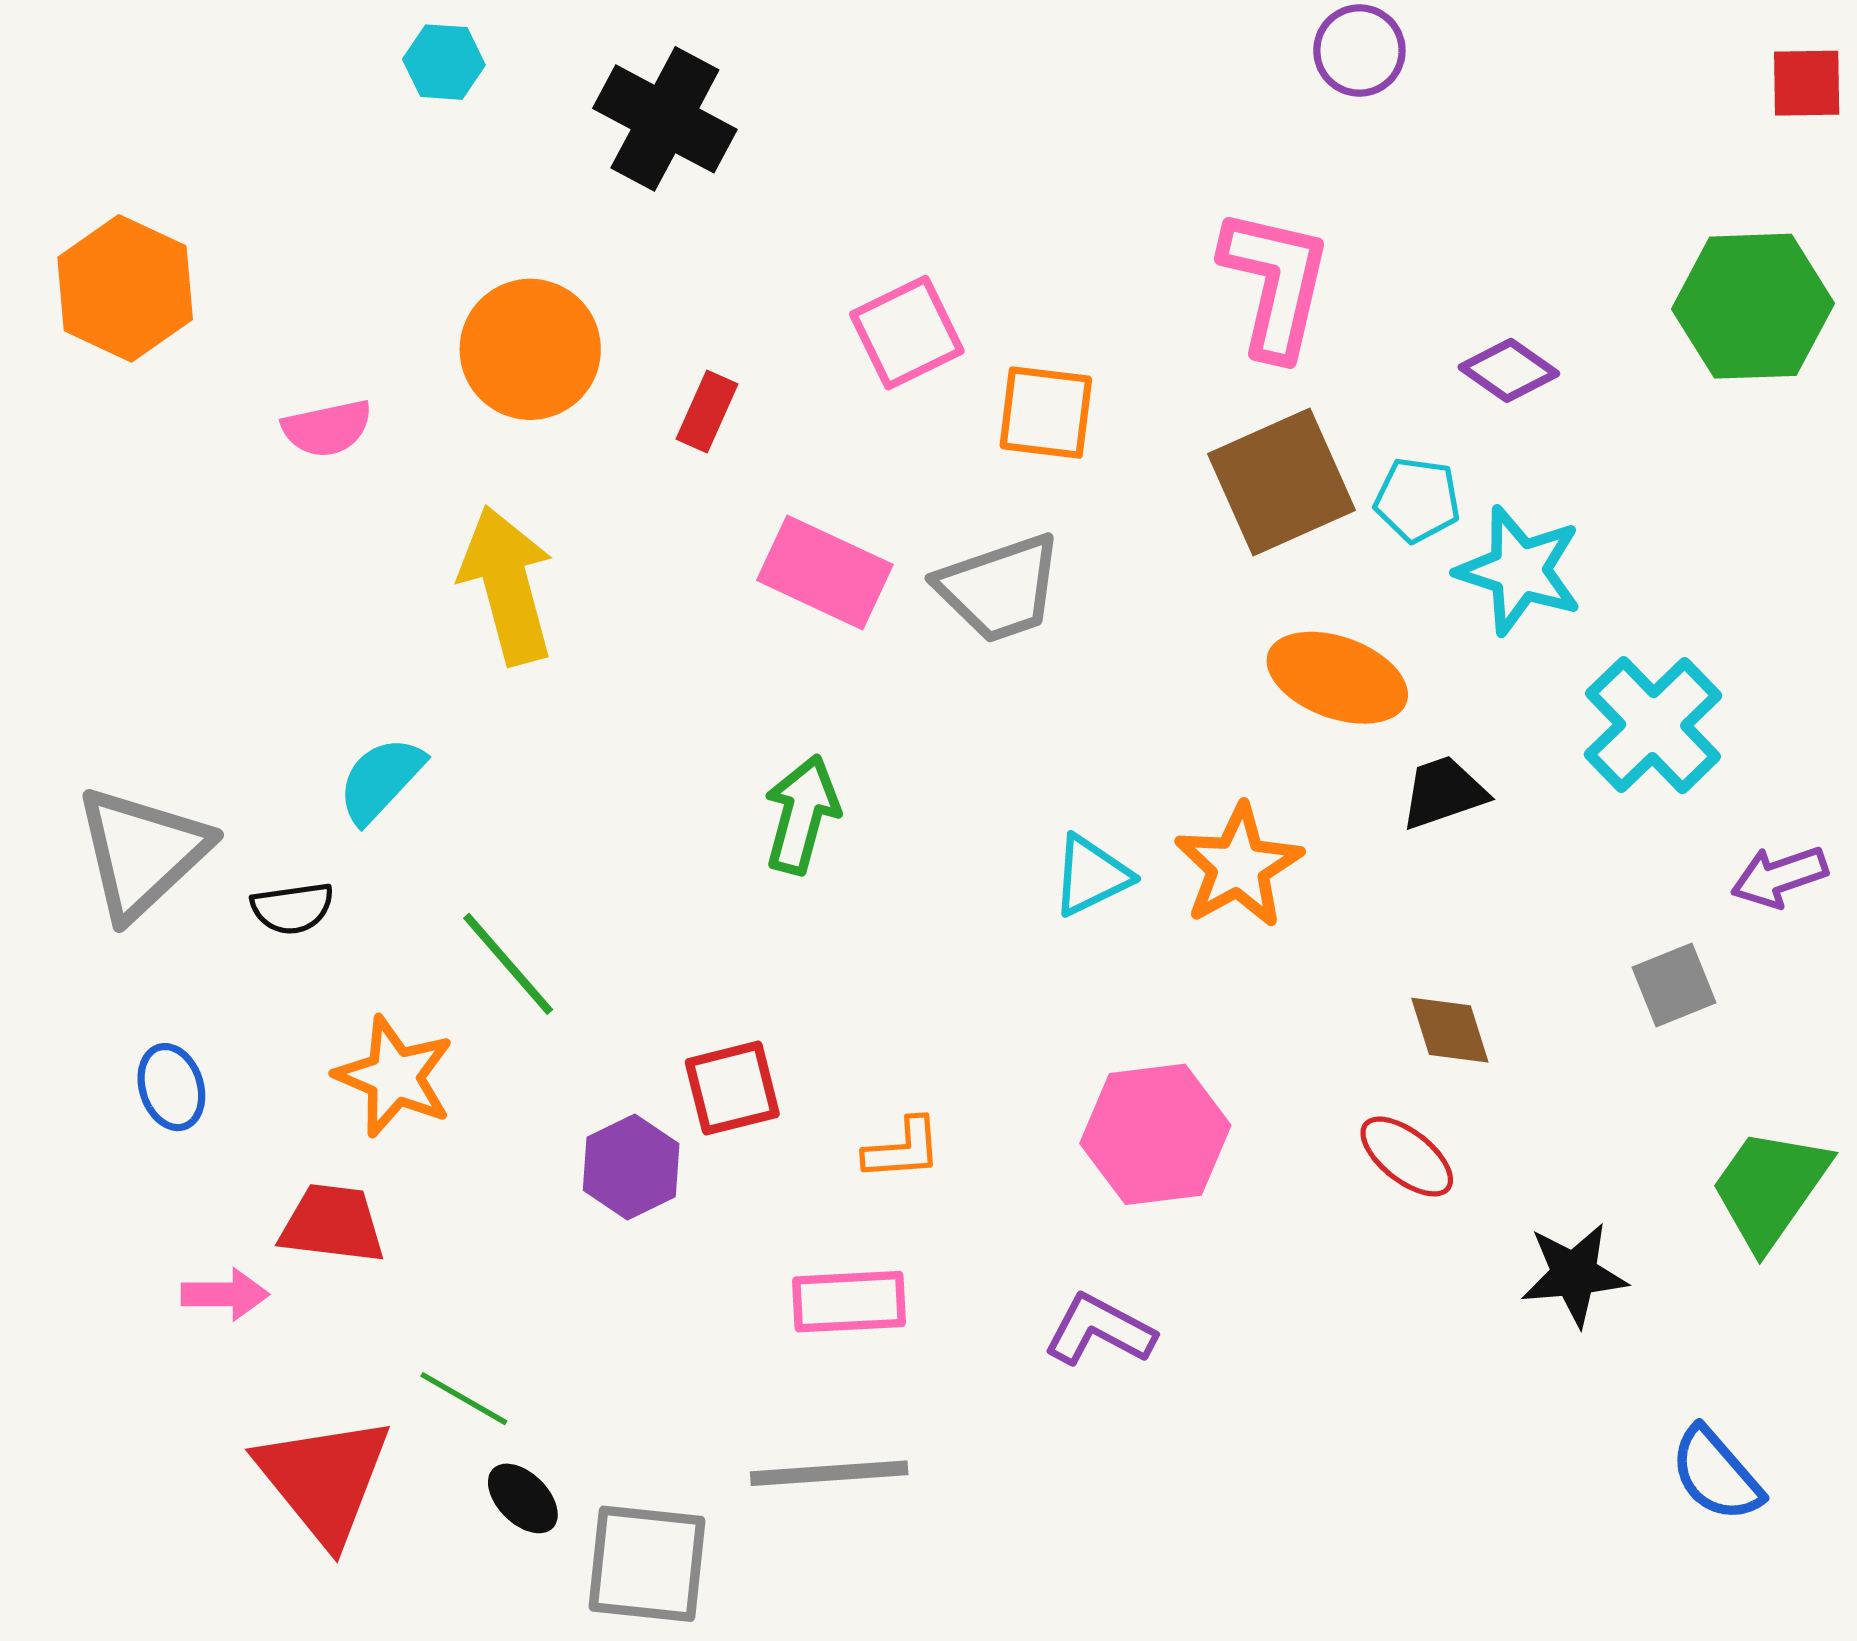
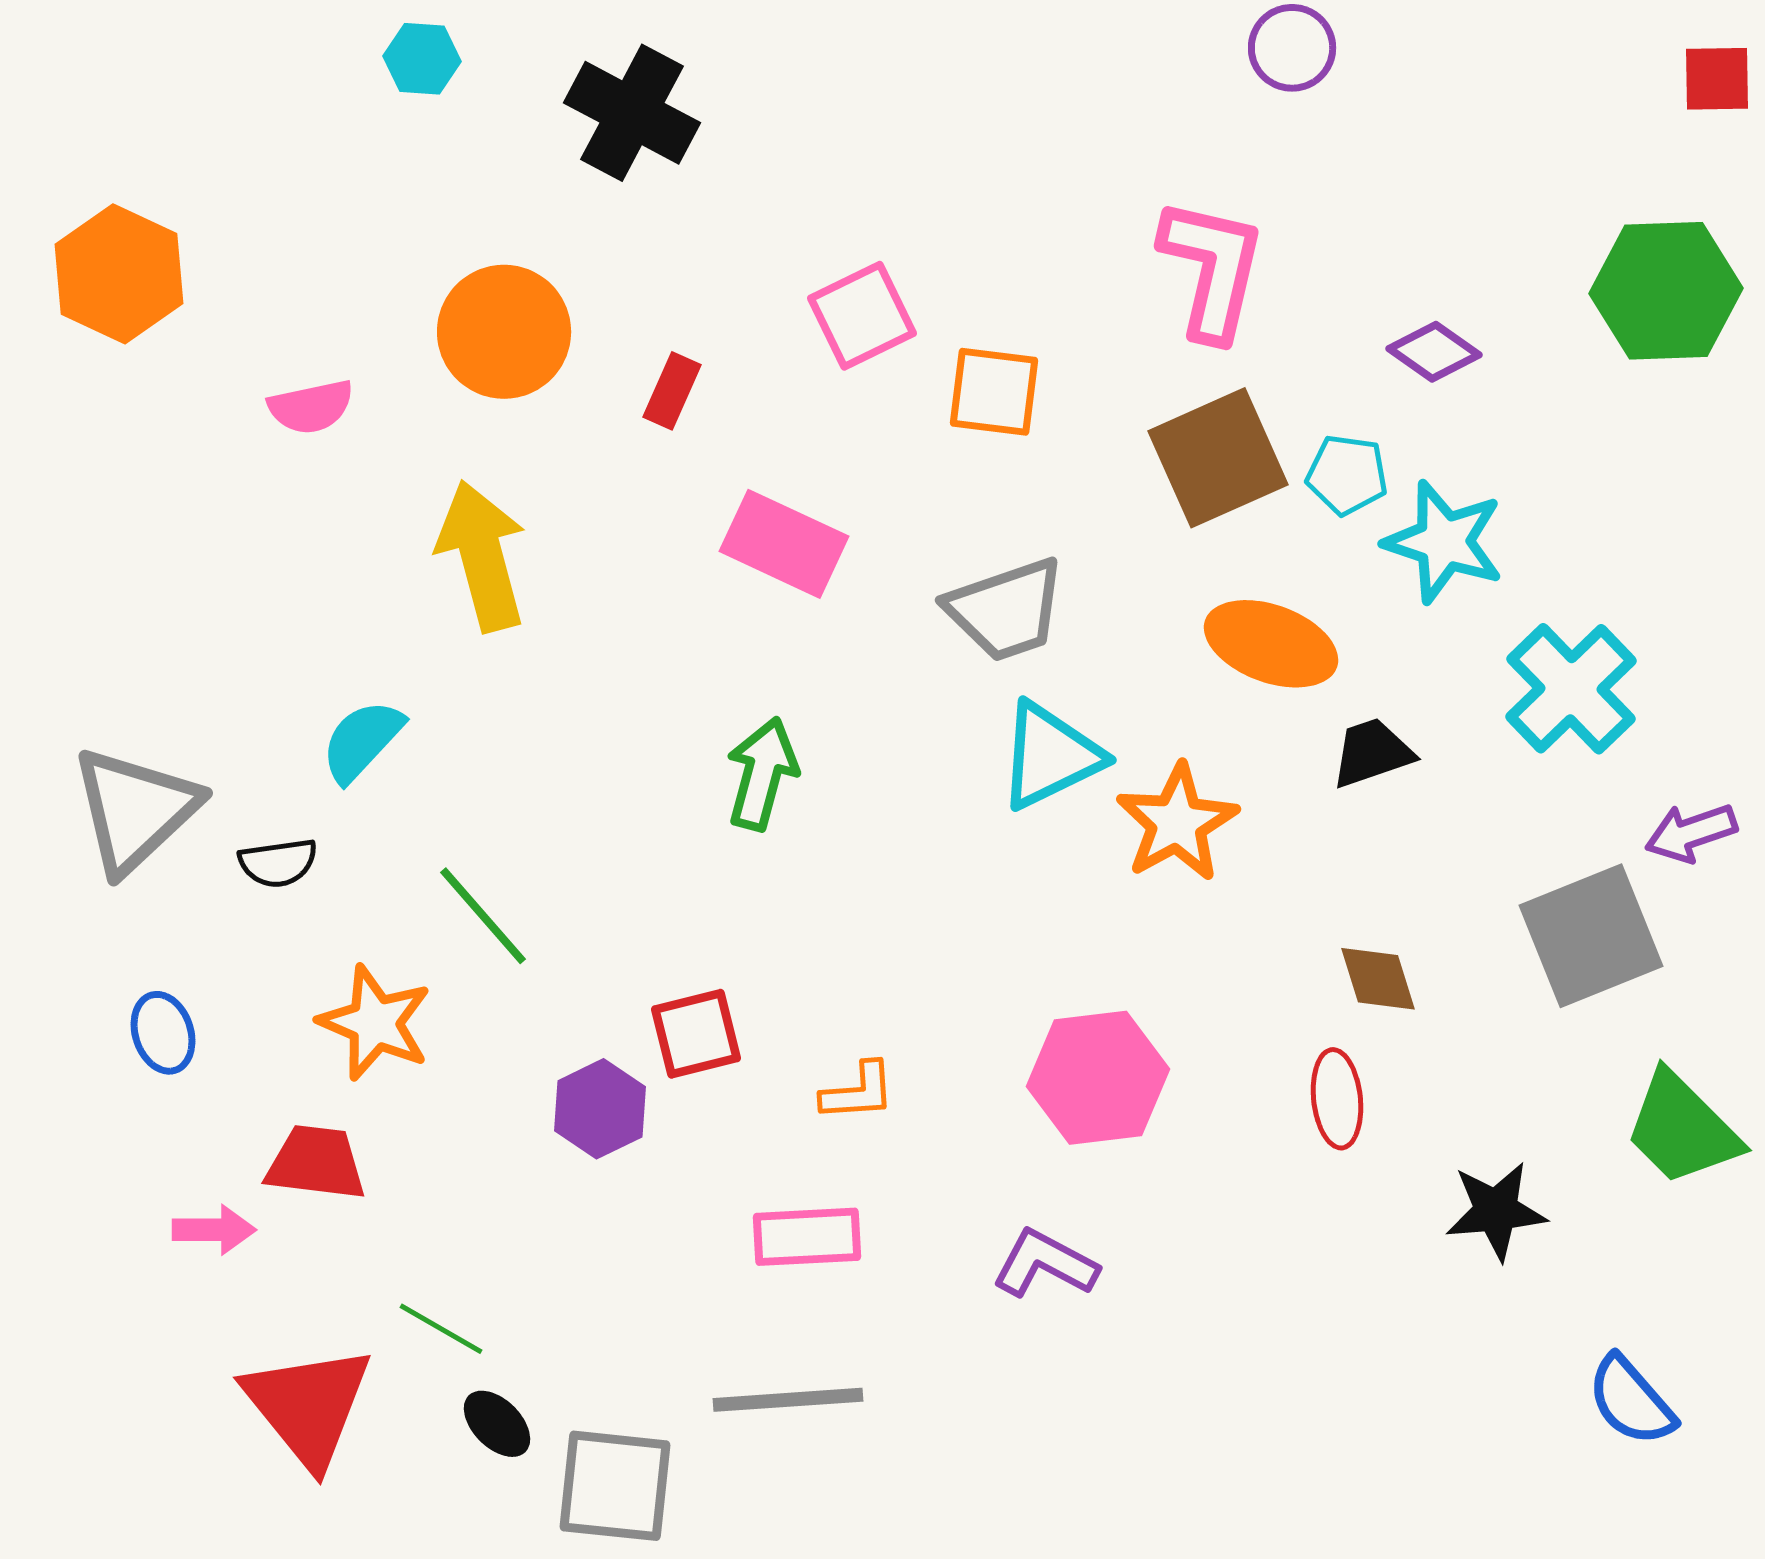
gray trapezoid: (1000, 588) -> (1006, 610), moved
cyan triangle: (1091, 876) -> (1050, 756), moved, size x1.4
gray square: (1674, 985) -> (1591, 936), size x1.8
red ellipse: (1407, 1156) -> (1337, 1099), turned 46
green trapezoid: (1770, 1188) -> (1682, 1129), turned -80

